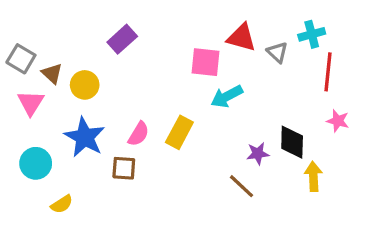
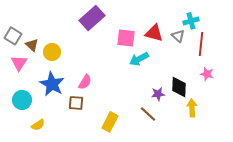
red triangle: (241, 38) -> (154, 33), moved
purple rectangle: (122, 39) -> (92, 18), moved, size x1.4
gray triangle: (277, 52) -> (178, 36), moved
yellow rectangle: (179, 132) -> (110, 122), moved

